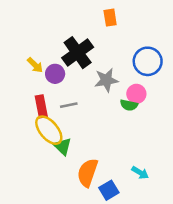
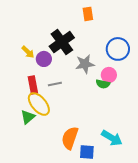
green triangle: (63, 146) -> (28, 117), moved, turned 35
cyan arrow: (140, 173) -> (112, 138), size x1.5
blue square: (109, 190) -> (87, 152), turned 35

